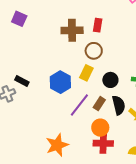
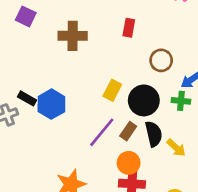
brown cross: (72, 30) -> (73, 36), moved
brown circle: (94, 51) -> (161, 60), moved
black circle: (110, 80) -> (144, 100), size x1.5
blue hexagon: (60, 82) -> (51, 104), moved

